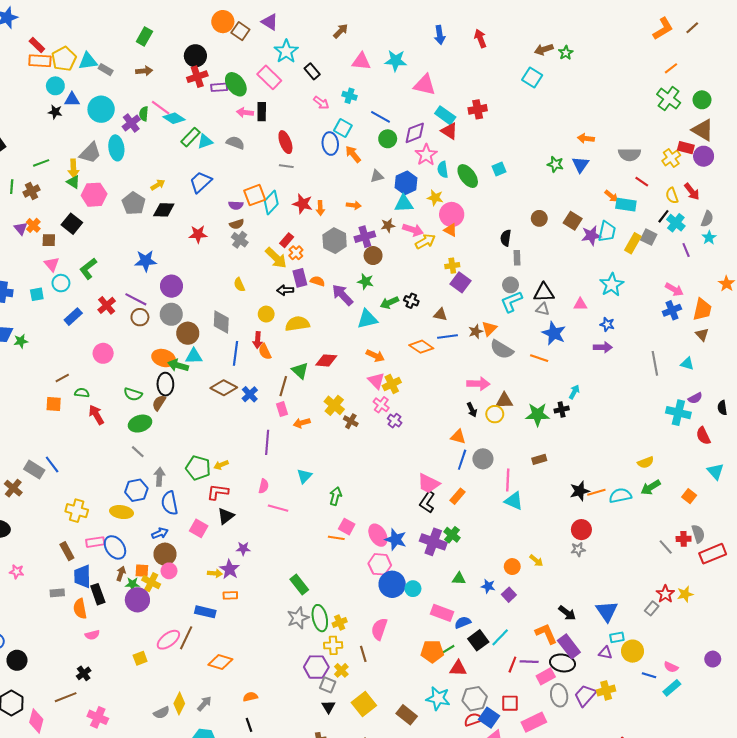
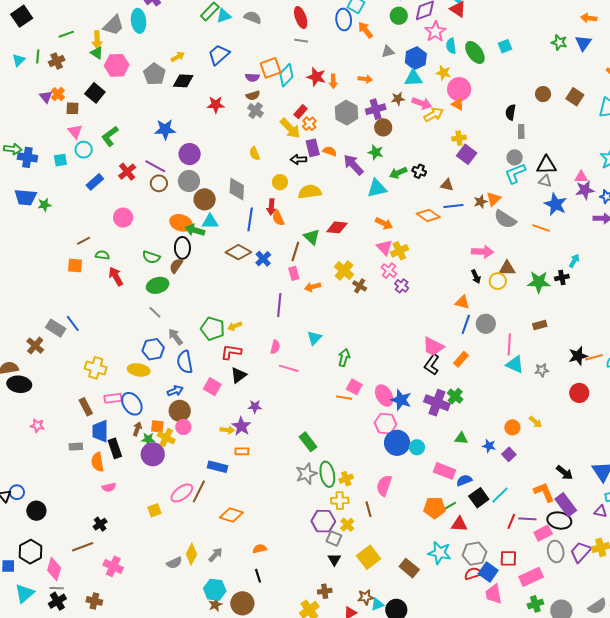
purple star: (591, 236) -> (585, 190), moved
gray arrow: (159, 477) -> (175, 337), turned -42
gray star: (578, 549) -> (542, 370), moved

